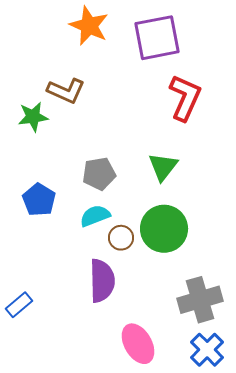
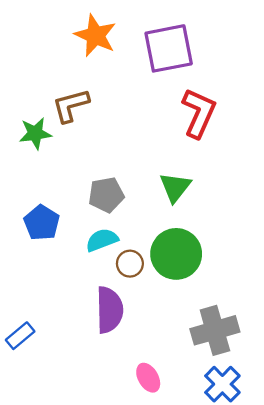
brown L-shape: (66, 91) -> (71, 105), turned 141
pink ellipse: (138, 344) -> (148, 378), size x0.7

